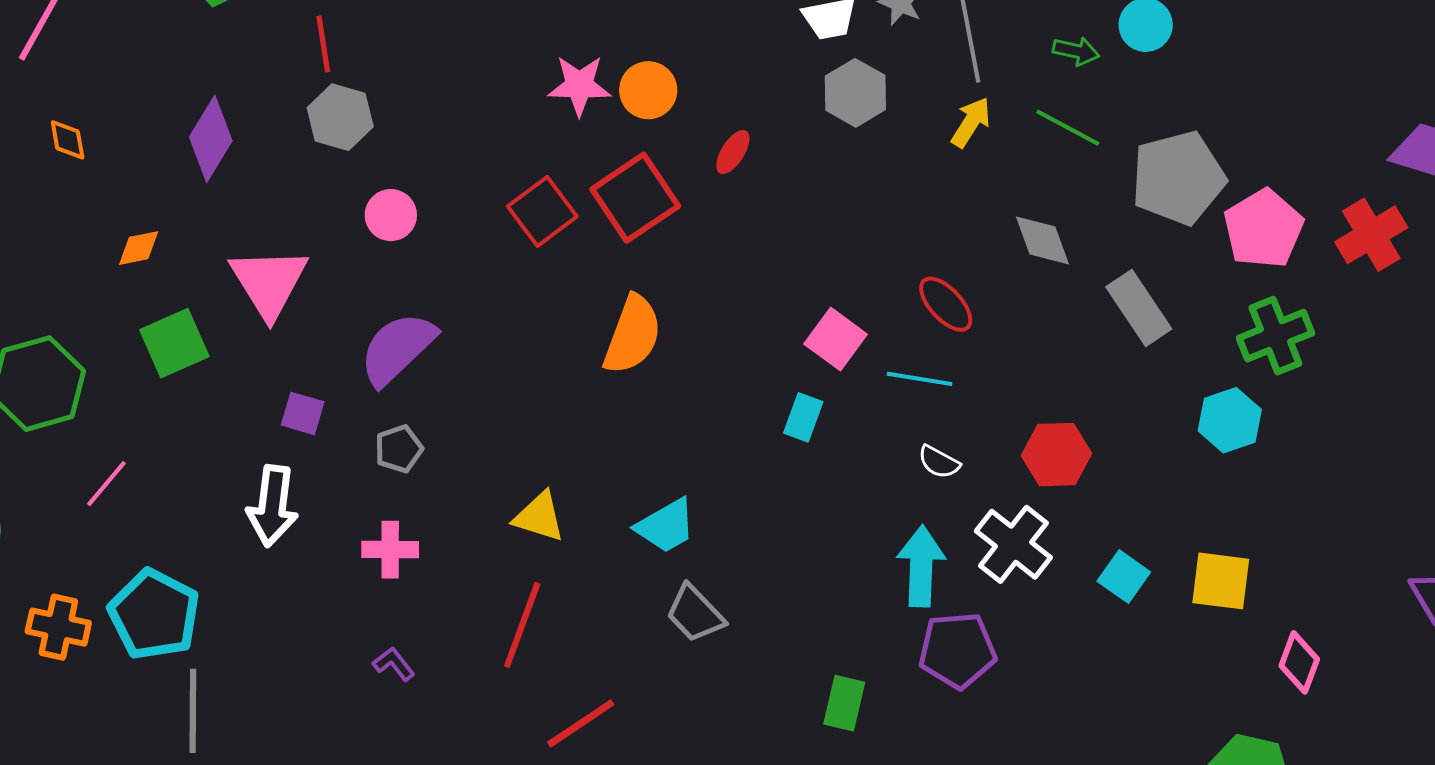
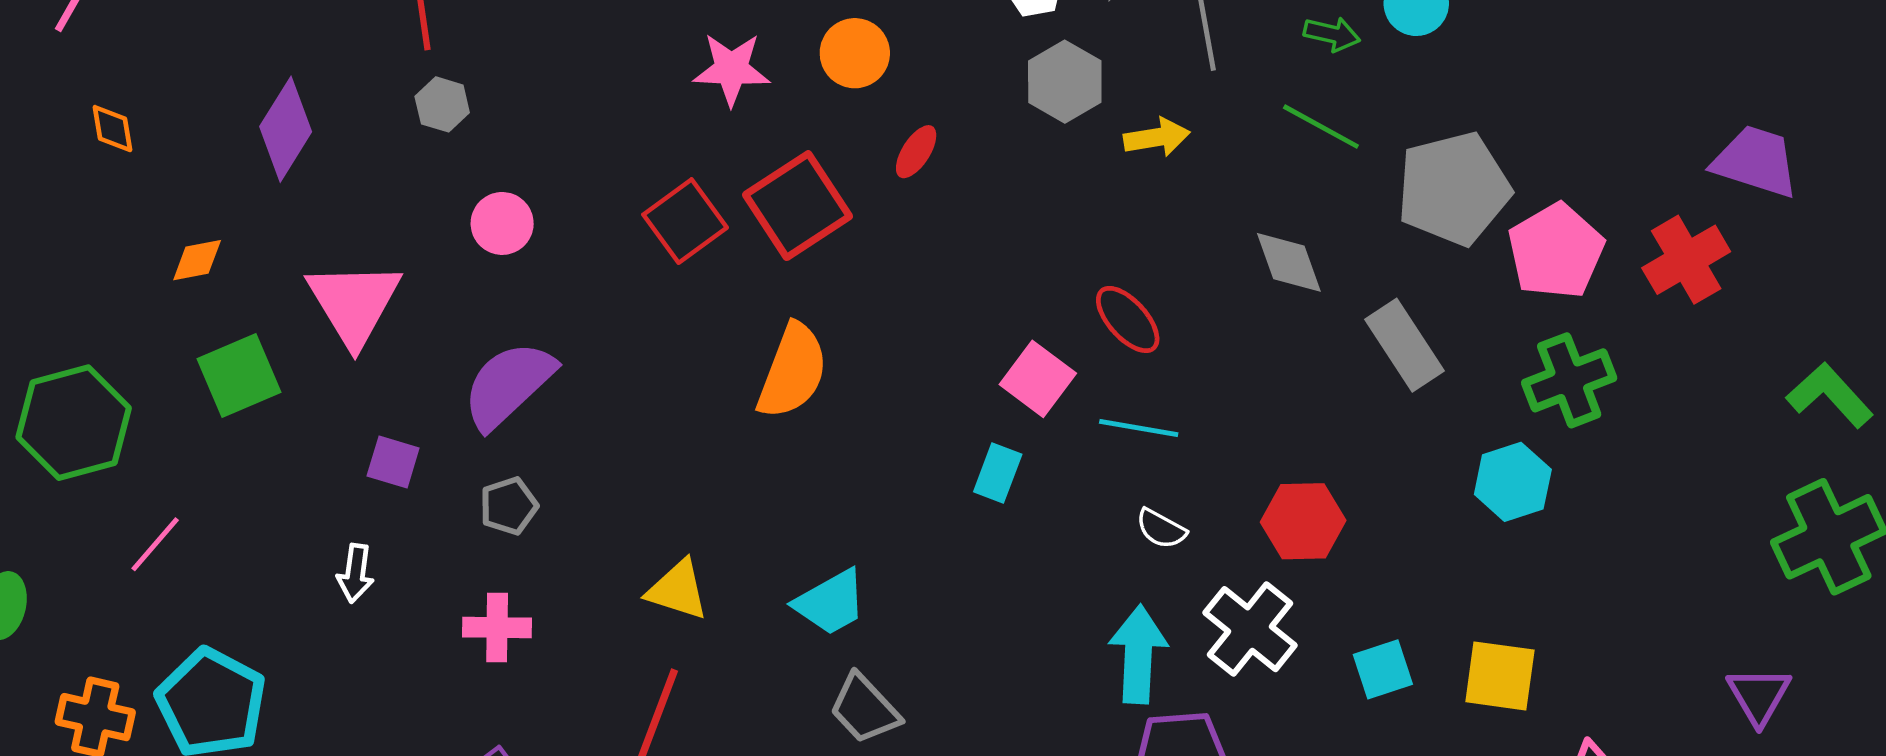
orange circle: (648, 90) -> (855, 53), moved
gray hexagon: (340, 117) -> (442, 104), size x0.7
yellow arrow: (971, 122) -> (1157, 137), moved, turned 48
red ellipse: (946, 304) -> (1128, 319), moved
white arrow: (272, 506) -> (355, 573), size x0.6
cyan square: (1124, 577) -> (1383, 669), turned 36

